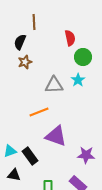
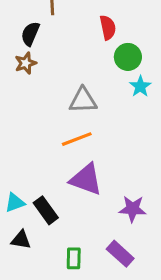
brown star: (25, 62) -> (26, 63), moved
cyan star: (78, 80) -> (140, 86), moved
orange line: (39, 112) -> (77, 139), moved

